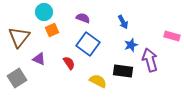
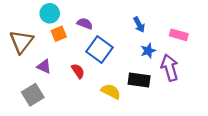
purple semicircle: (83, 18) -> (85, 23), moved
pink rectangle: (172, 36) -> (179, 35), moved
gray square: (17, 78) -> (33, 95), moved

